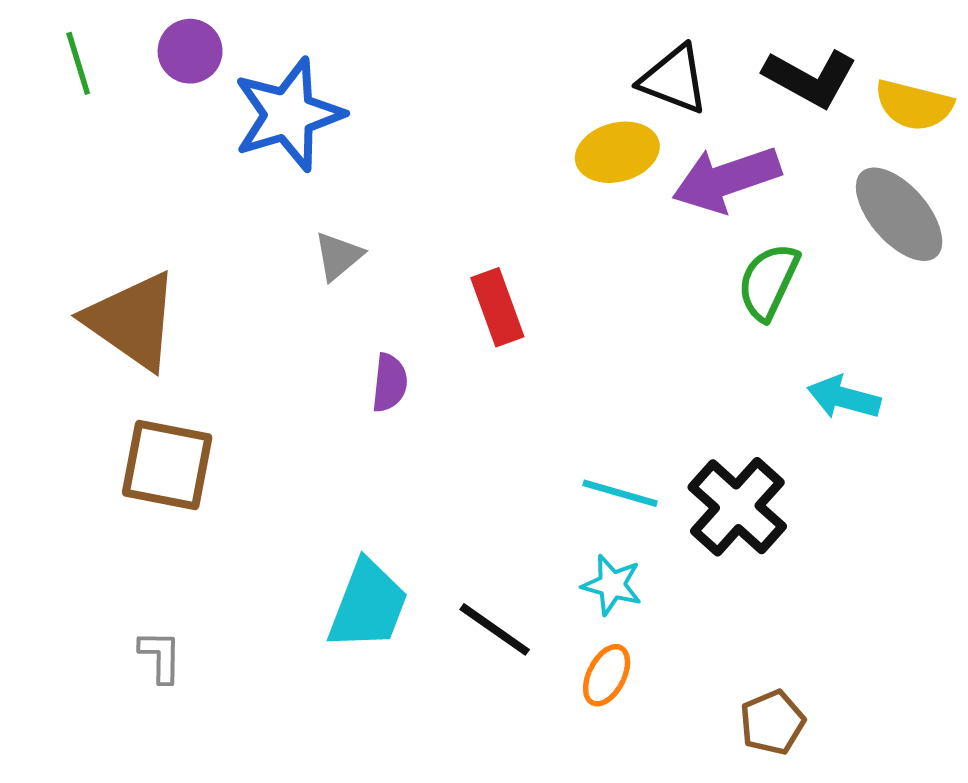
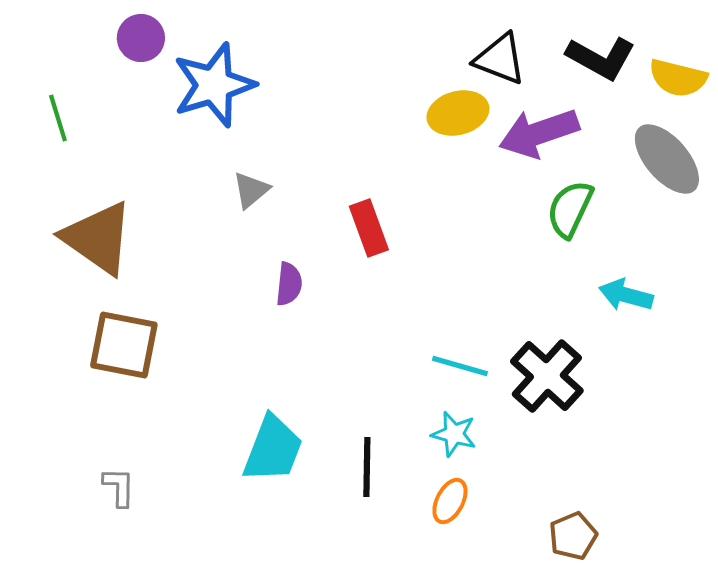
green line: (78, 63) -> (58, 118), moved
black line: (495, 629) -> (367, 467), turned 56

